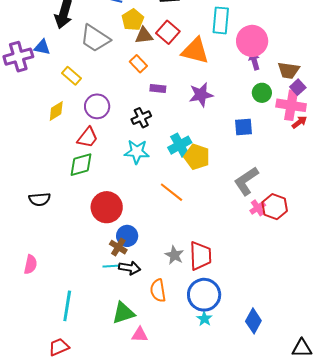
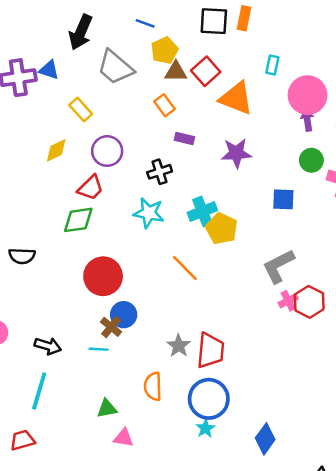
cyan rectangle: (221, 20) -> (272, 65), size x0.6
black arrow: (130, 268) -> (48, 346), moved
green triangle: (123, 313) -> (107, 409), size x0.7

